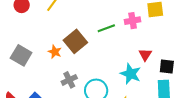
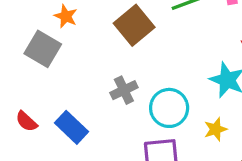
orange star: (55, 52) -> (66, 16), moved

